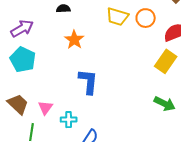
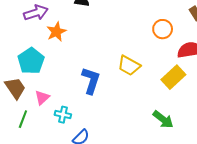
yellow trapezoid: (117, 17) -> (129, 65), moved
orange star: (74, 40) -> (56, 32), moved
cyan pentagon: (23, 60) -> (31, 61), moved

